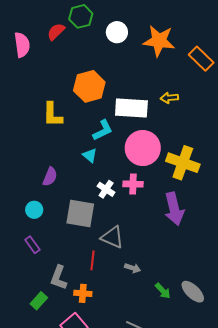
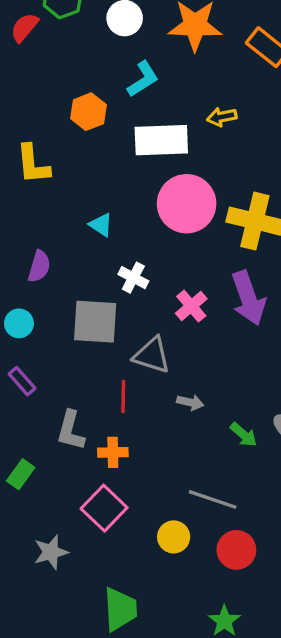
orange hexagon: (89, 86) -> (88, 112), size x0.7
cyan L-shape: (103, 130) -> (143, 79), moved
pink cross: (133, 184) -> (191, 306), moved, turned -36
green rectangle: (39, 301) -> (21, 474), moved

